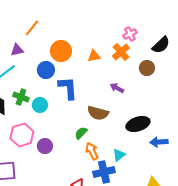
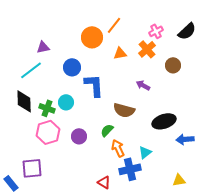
orange line: (32, 28) -> (114, 25), moved
black semicircle: (161, 45) -> (187, 31), moved
orange circle: (61, 51) -> (92, 37), moved
green cross: (21, 97) -> (47, 108), moved
purple circle: (45, 146) -> (79, 136), moved

